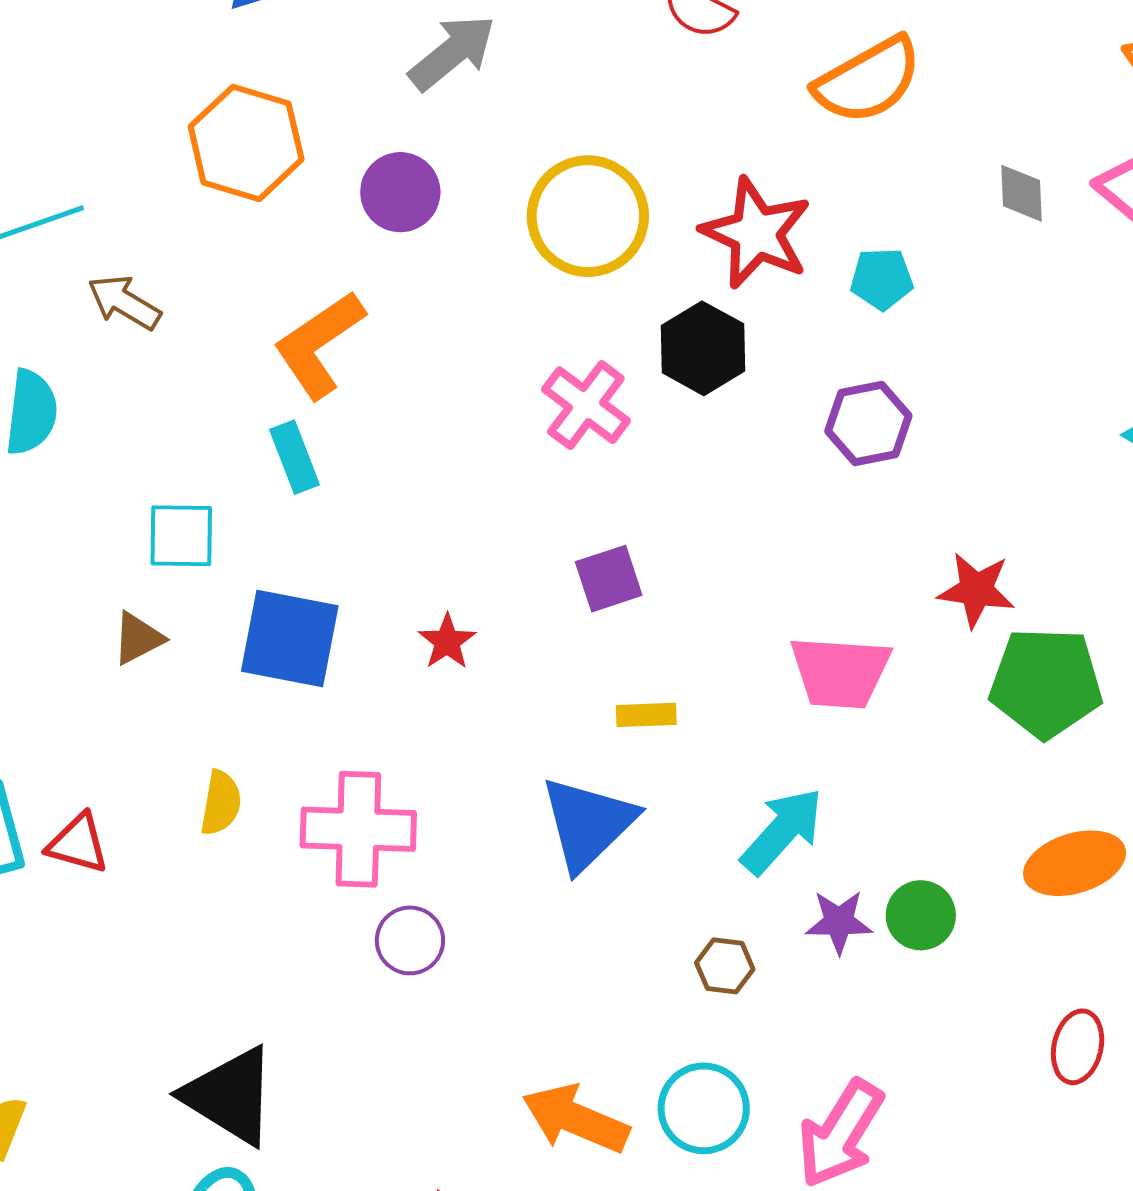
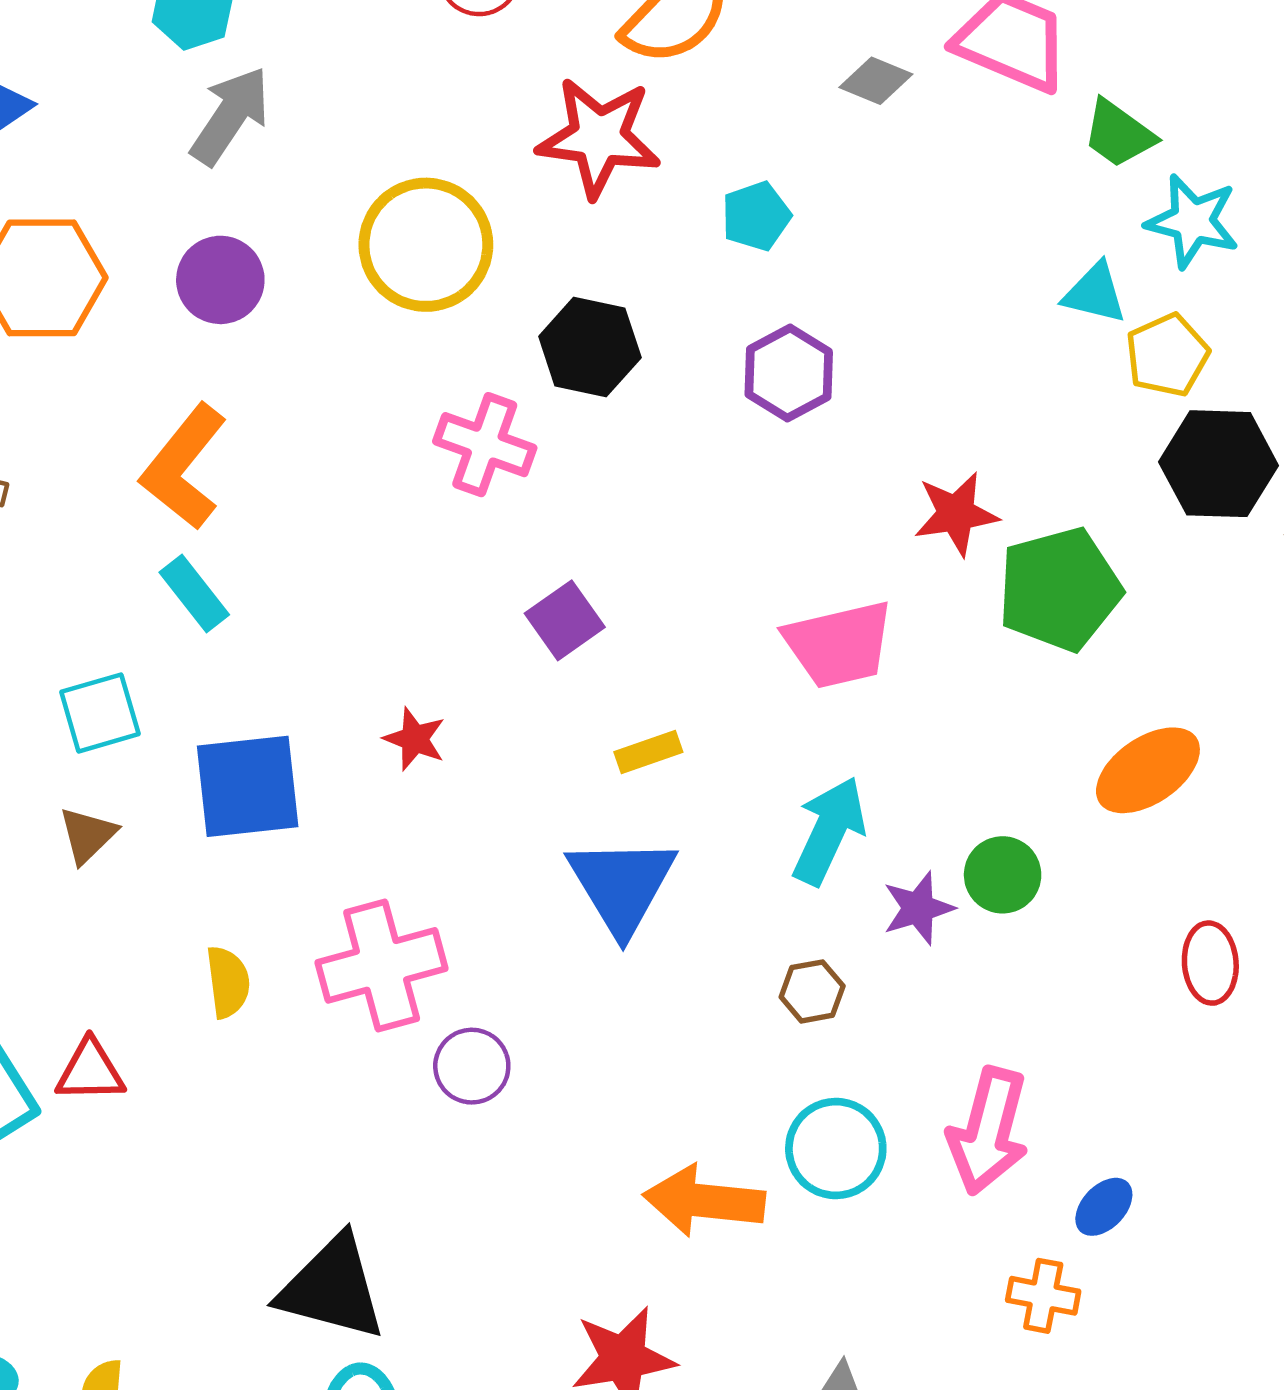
gray diamond: (1021, 193) -> (876, 81), turned -48
red star: (756, 233) -> (599, 137), moved

